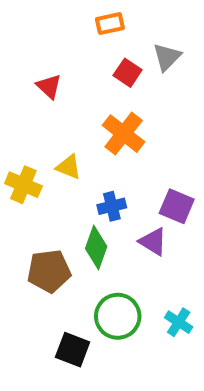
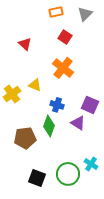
gray triangle: (167, 57) -> (85, 14), moved
yellow cross: (23, 185) -> (12, 94), turned 30
blue cross: (112, 206) -> (57, 105), turned 32
green circle: (118, 316) -> (68, 174), moved

